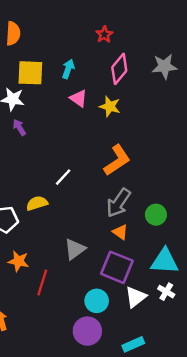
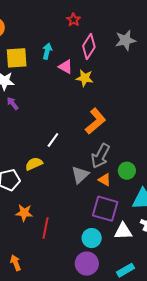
pink triangle: (78, 98) -> (66, 67), moved
green circle: (156, 215) -> (127, 171), moved
gray triangle: (75, 249) -> (80, 175), moved
white triangle: (136, 297) -> (123, 231), turned 42

